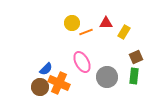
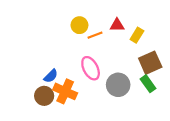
brown square: (136, 57) -> (150, 63), size x1.5
green rectangle: (134, 76) -> (148, 84), turned -42

